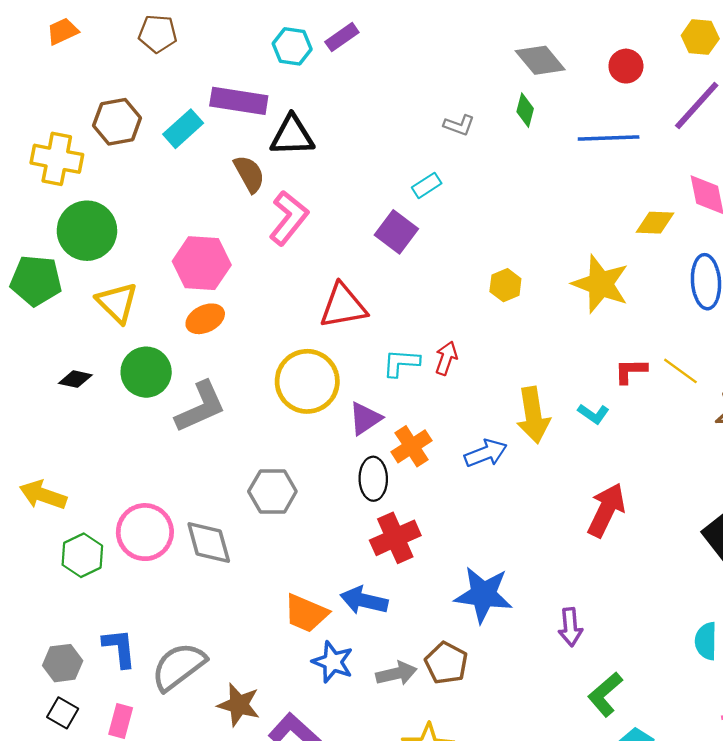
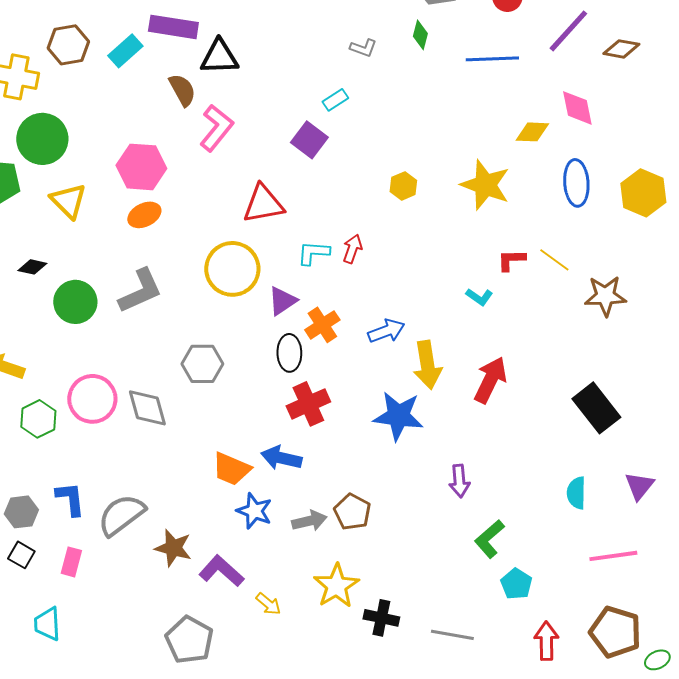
green circle: (146, 372) -> (75, 302), moved
yellow arrow: (533, 415) -> (427, 365), moved
blue star: (483, 595) -> (398, 416), moved

